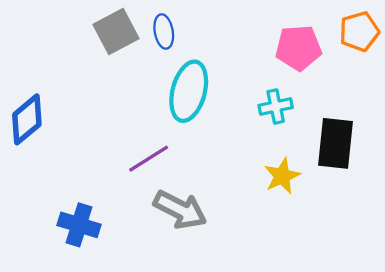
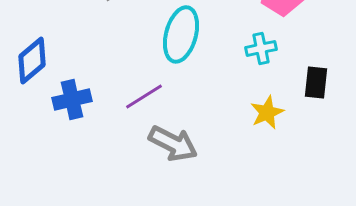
black rectangle: (335, 143) -> (316, 82), size x0.7
blue cross: (79, 225) -> (72, 99), moved, turned -30

